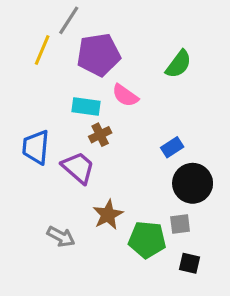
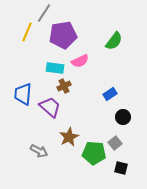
pink semicircle: (125, 95) -> (80, 61), turned -60
black circle: (193, 183) -> (123, 117), size x0.6
gray square: (180, 224) -> (115, 143), turned -32

